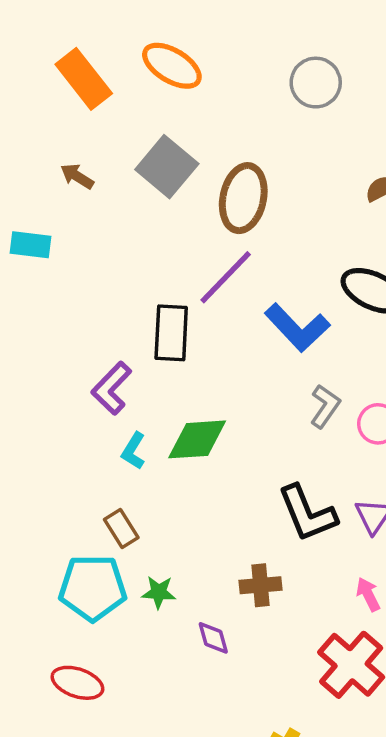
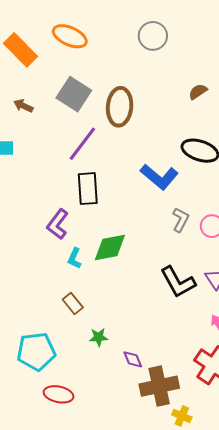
purple line: (226, 277) -> (82, 144), moved
brown cross: (260, 585) -> (159, 386), moved, size x1.6
cyan pentagon: (93, 588) -> (36, 351), moved

